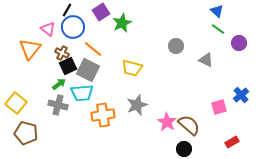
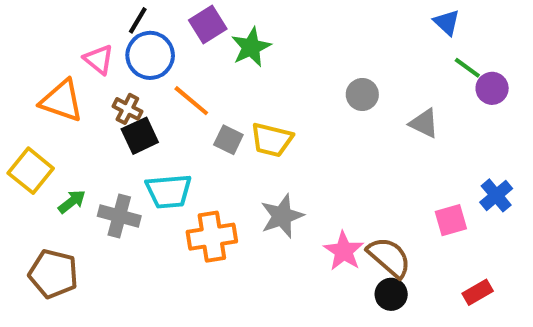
green line: (218, 29) -> (467, 68), moved
orange triangle: (30, 49) -> (62, 101), turned -50
gray square: (88, 70) -> (228, 140), moved, size x0.6
green arrow: (59, 84) -> (72, 202), moved
yellow square: (16, 103) -> (31, 171), moved
black circle: (184, 149) -> (391, 294), moved

